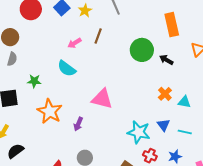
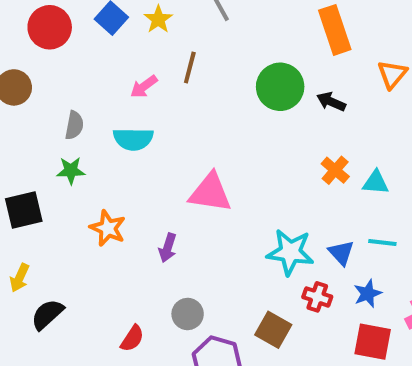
gray semicircle: (12, 59) -> (74, 125), moved
cyan semicircle: (67, 69) -> (133, 139), turned -30
orange star: (50, 111) -> (108, 228), size x0.7
blue triangle: (163, 125) -> (341, 253), moved

